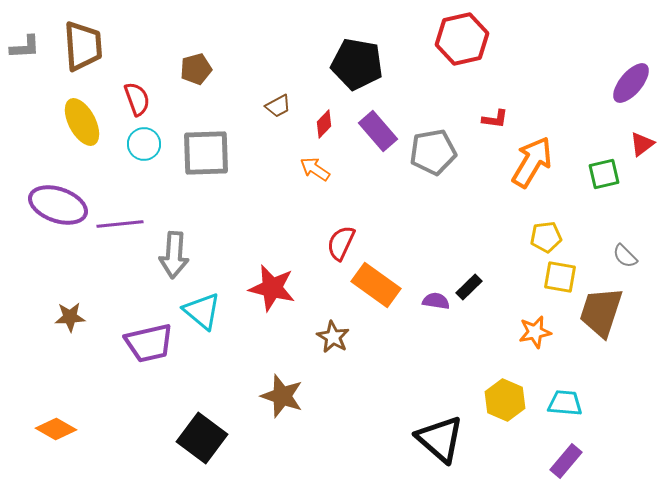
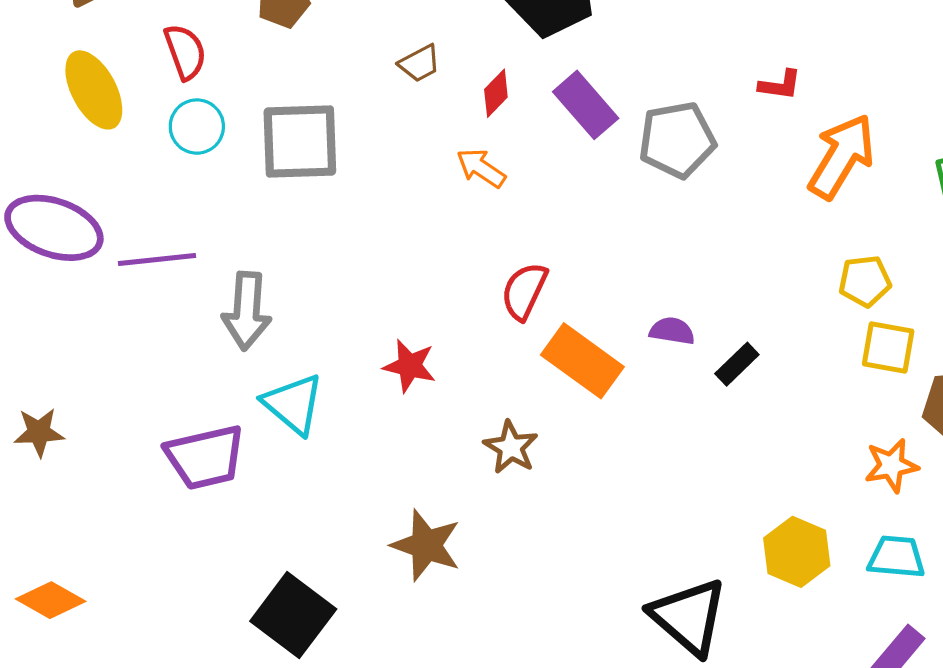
red star: (272, 288) -> (410, 366), size x0.7
purple semicircle: (436, 301) -> (672, 331), moved
brown star: (70, 317) -> (39, 432), moved
orange star: (535, 332) -> (891, 466), moved

